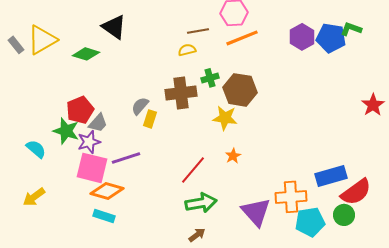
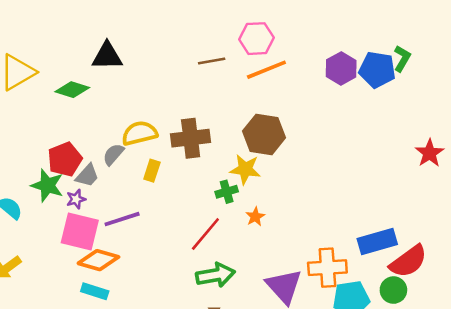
black triangle: (114, 27) -> (107, 56), turned -36
green L-shape: (351, 29) -> (402, 59), turned 100
yellow semicircle: (187, 50) -> (139, 133), moved, size x1.6
green cross: (210, 78) -> (227, 192), moved
gray semicircle: (140, 106) -> (113, 154), moved
purple star: (89, 142) -> (76, 199), size x0.7

